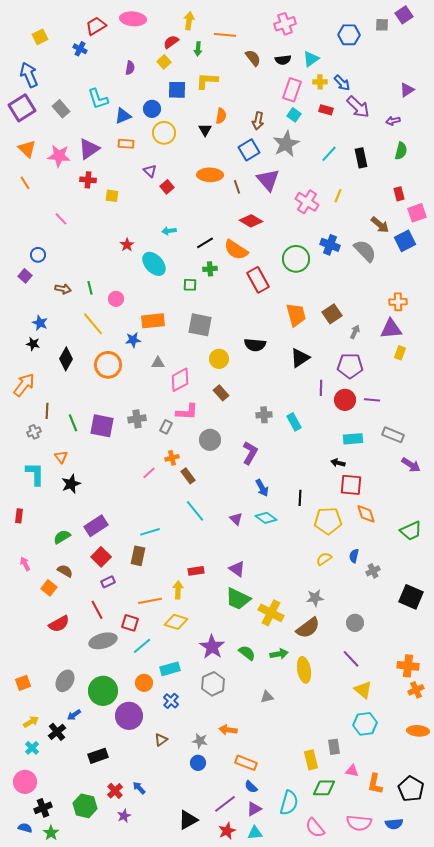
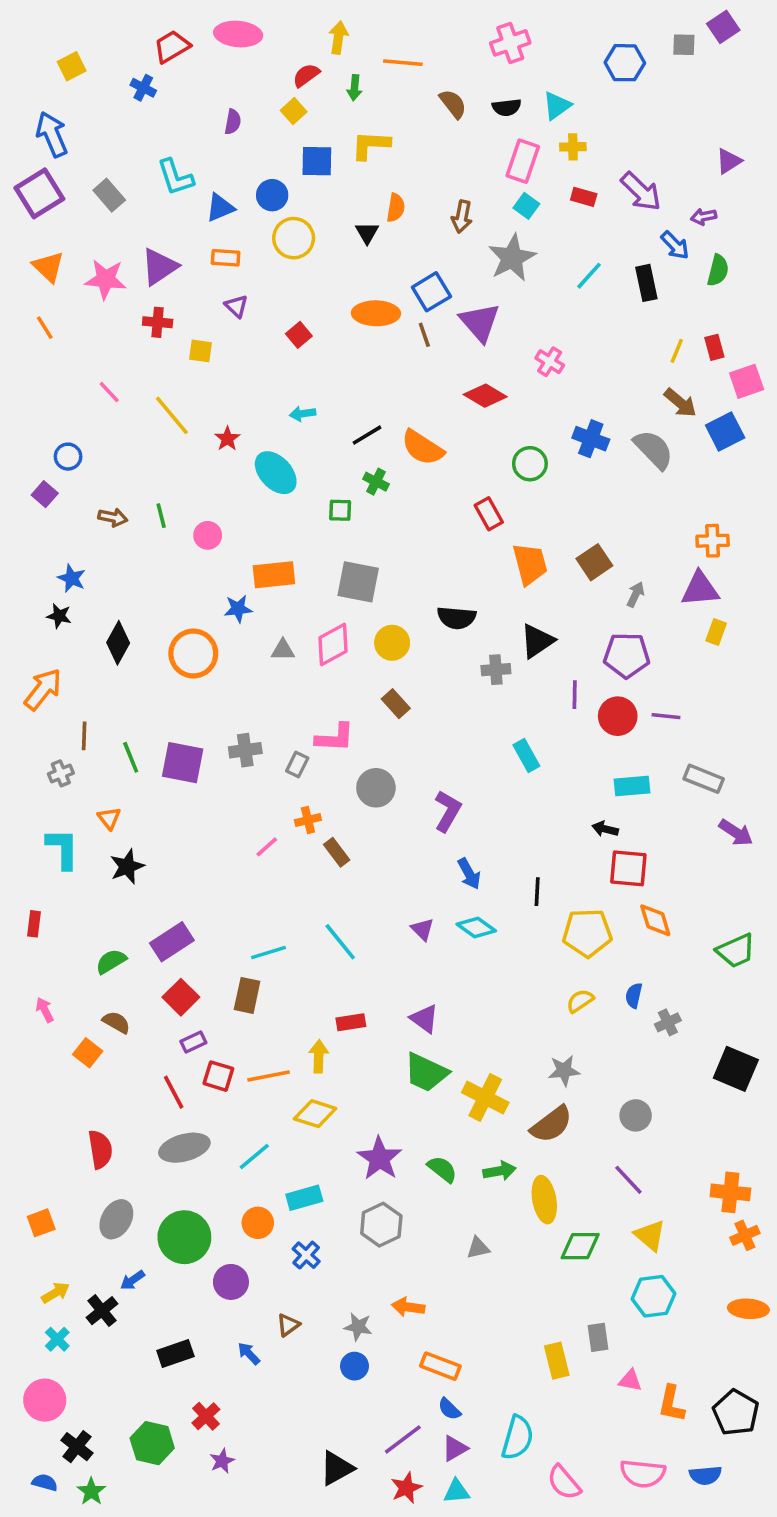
blue arrow: (342, 83) -> (675, 245), moved
blue square: (249, 150) -> (431, 292), moved
purple triangle: (150, 171) -> (236, 306), moved
yellow line: (338, 196) -> (677, 351), moved
pink cross: (307, 202) -> (550, 362), size x0.7
red diamond: (251, 221) -> (485, 396), moved
green circle: (296, 259) -> (530, 464), size x0.7
green cross: (210, 269) -> (376, 482), turned 32
red rectangle: (258, 280) -> (489, 514), moved, size x0.7
yellow line: (93, 324) -> (172, 415), moved
pink diamond: (180, 380) -> (333, 645), moved
gray cross: (264, 415) -> (496, 670), moved
cyan line: (195, 511) -> (340, 942), moved
red square: (130, 623) -> (218, 1076), moved
red semicircle: (59, 624) -> (100, 1149), moved, turned -70
purple circle: (129, 716) -> (231, 1282), size x0.7
blue arrow: (139, 788) -> (249, 1354), moved
green diamond: (324, 788) -> (580, 1246), moved
black cross: (43, 808) -> (77, 1447), turned -30

